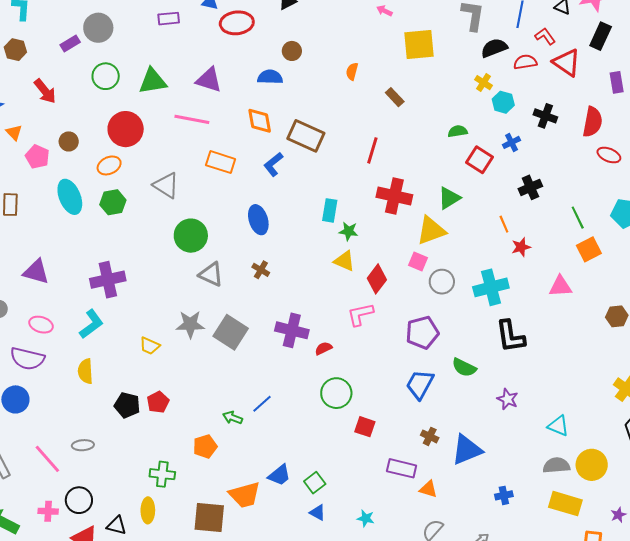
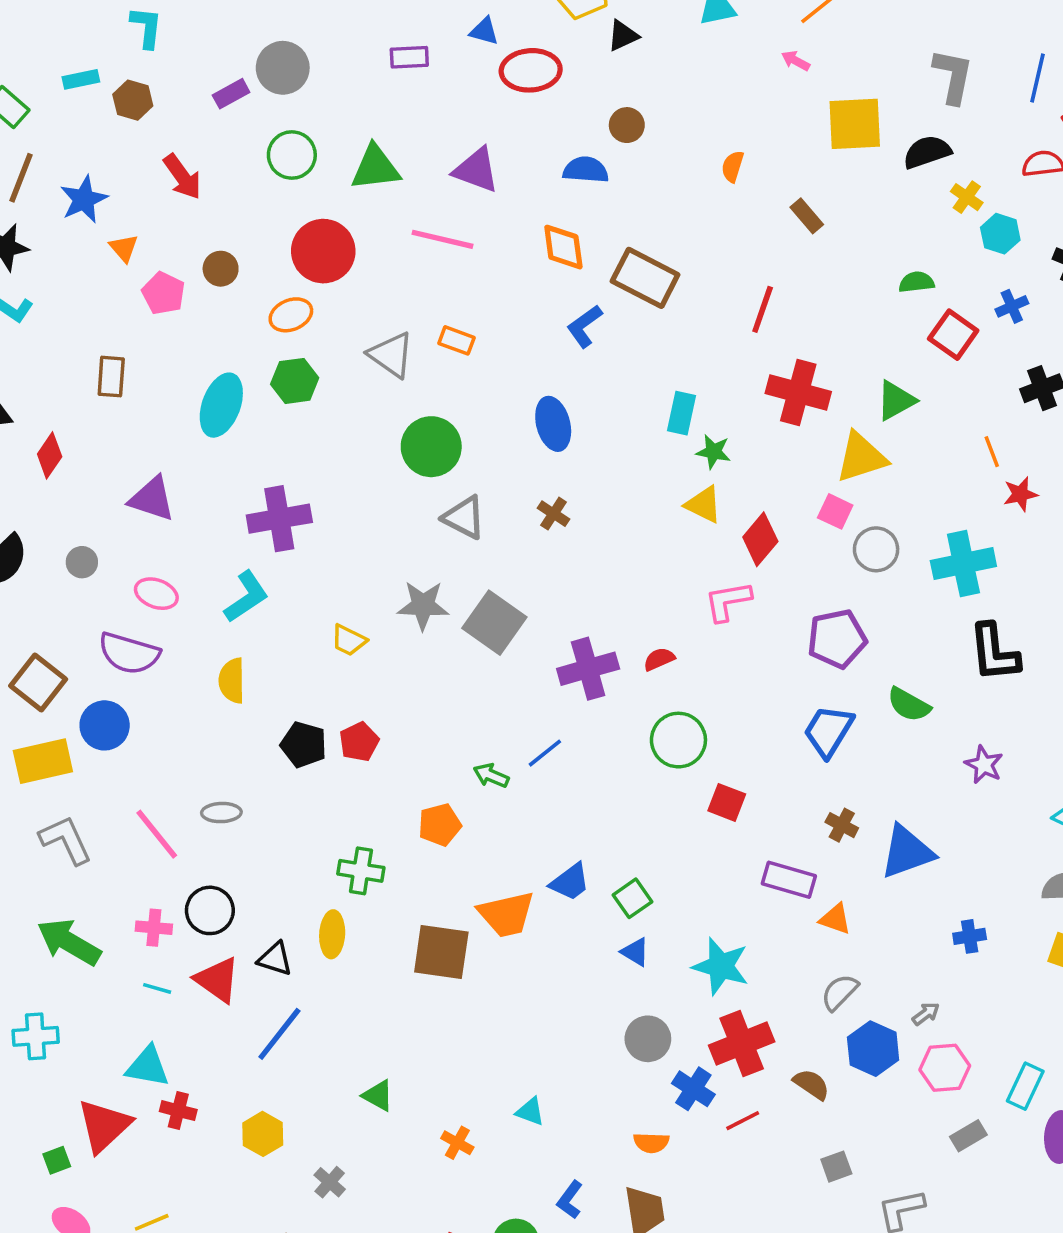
black semicircle: (494, 48) -> (927, 152), moved
orange rectangle: (221, 162) -> (456, 340), moved, size x0.7
cyan ellipse: (70, 197) -> (221, 405), moved, turned 40
purple cross: (292, 330) -> (588, 669), moved, turned -32
cyan star: (366, 518) -> (721, 966), size x1.8

